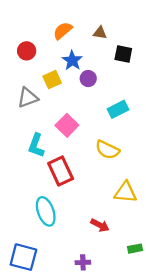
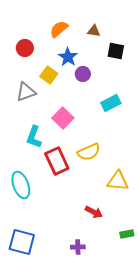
yellow square: (52, 80) -> (49, 75), turned -30
yellow semicircle: (107, 150) -> (89, 152), moved, turned -50
cyan ellipse: (46, 211) -> (21, 185), moved

